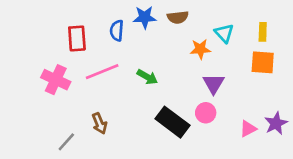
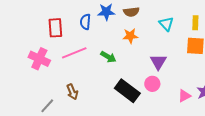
orange star: (200, 49) -> (130, 36), moved

